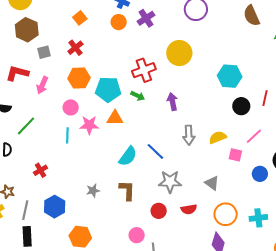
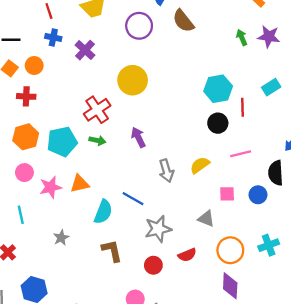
brown semicircle: (252, 16) -> (183, 21), moved
orange circle: (119, 22) -> (34, 66), moved
red cross: (75, 48) -> (26, 96), moved, turned -35
cyan hexagon: (230, 76) -> (218, 89), moved
orange triangle: (115, 118) -> (80, 184), moved
cyan line: (67, 135) -> (21, 215), moved
pink line: (254, 136) -> (241, 154), turned 42
pink square: (235, 155) -> (227, 194), moved
gray star: (93, 191) -> (61, 238), moved

